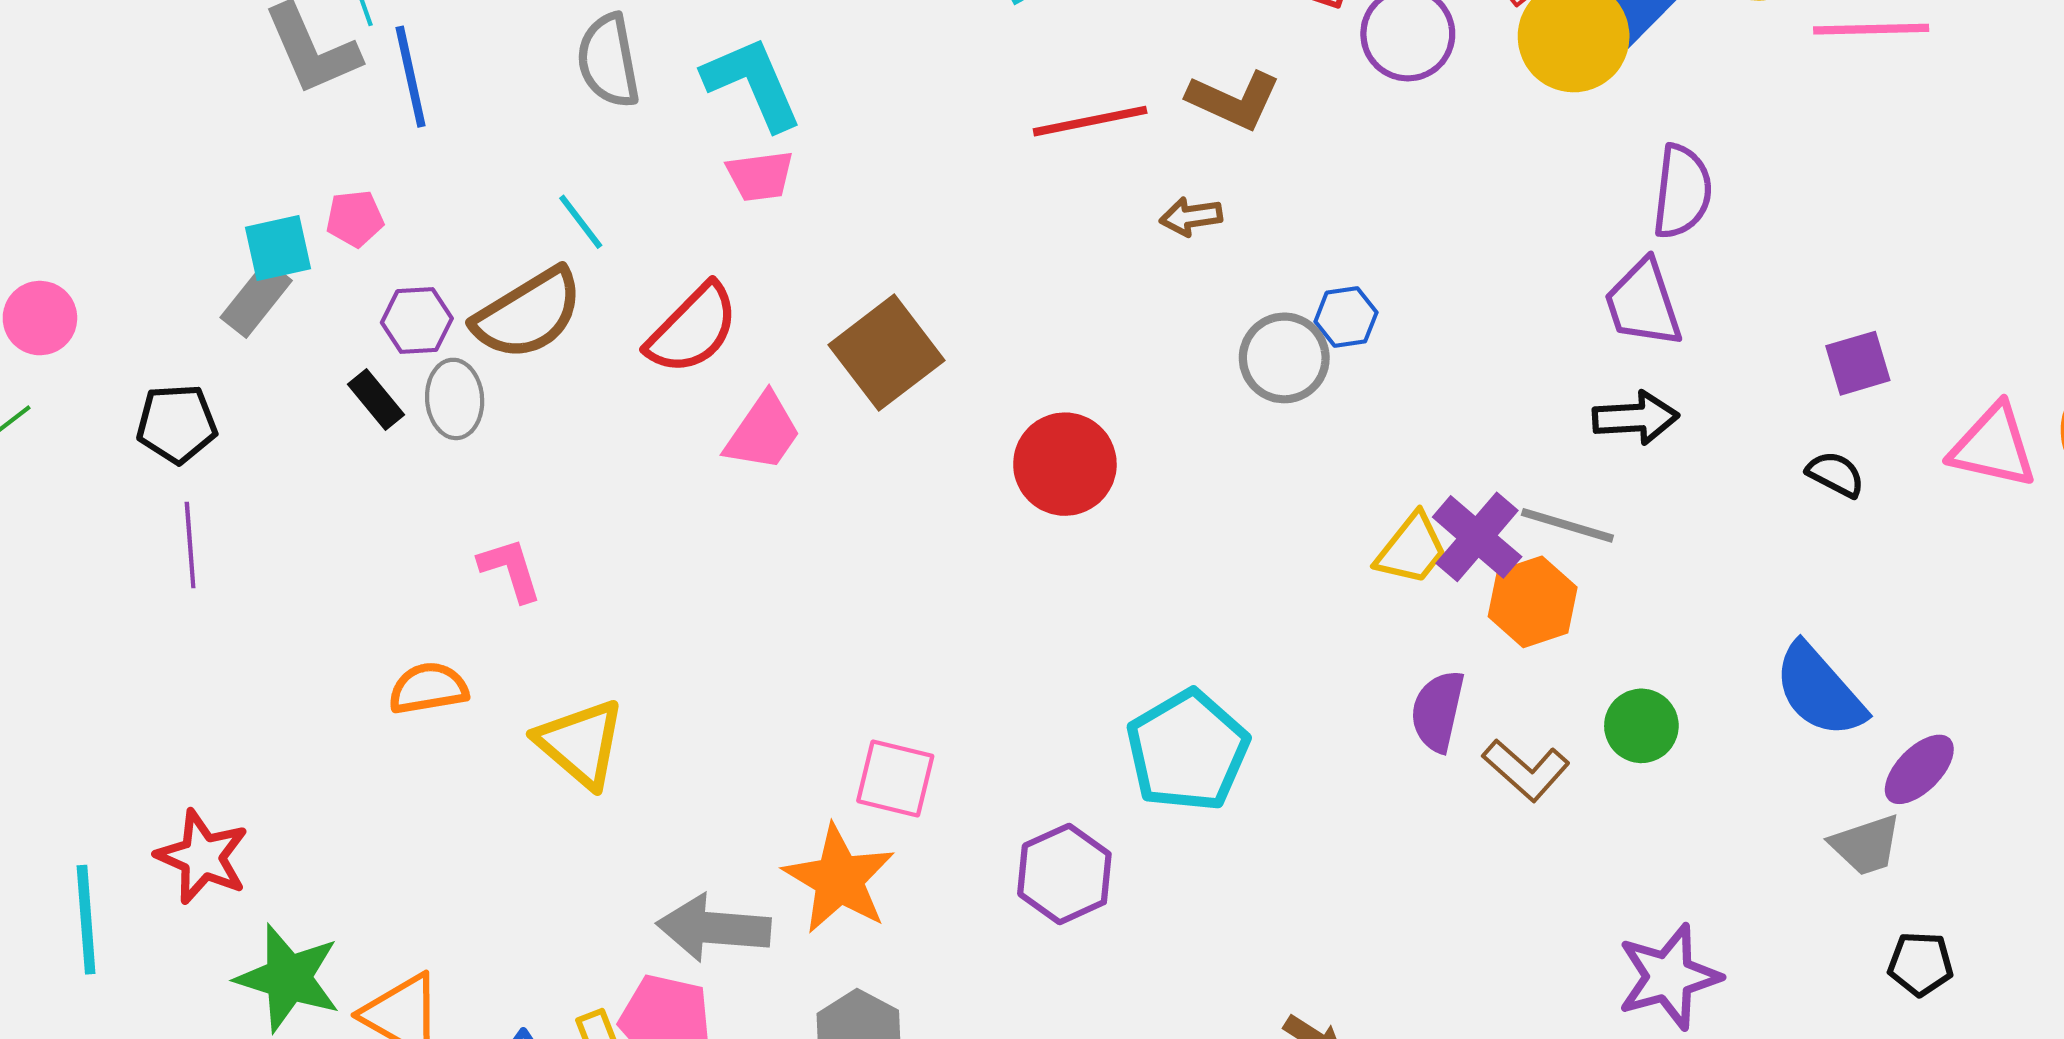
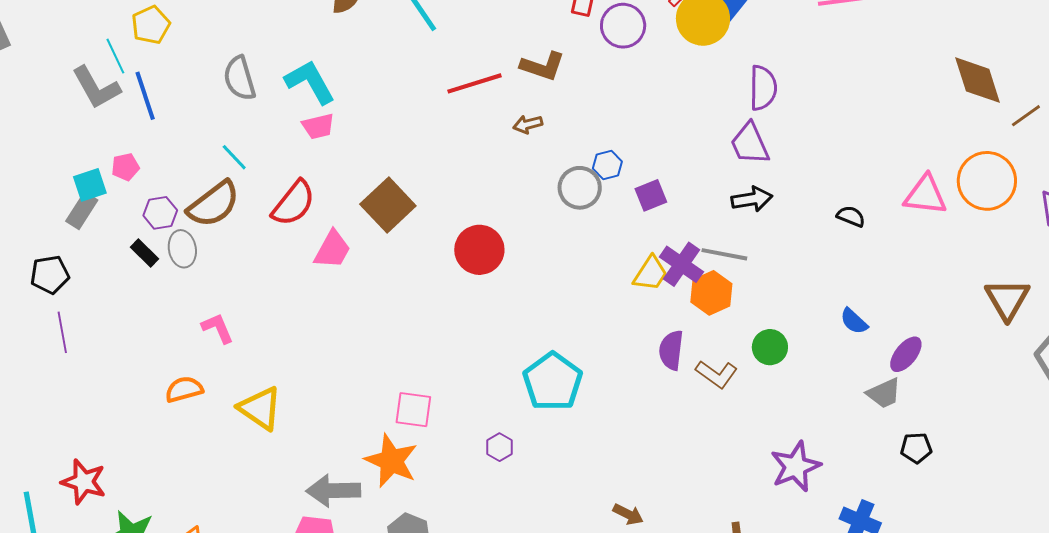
purple square: (1858, 363) -> (651, 195), moved
blue semicircle: (1819, 690) -> (854, 321), size x0.6
purple hexagon: (1064, 874) -> (500, 447), size x0.6

